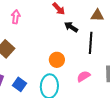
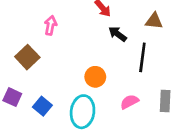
pink arrow: (16, 17) -> (51, 25), moved

